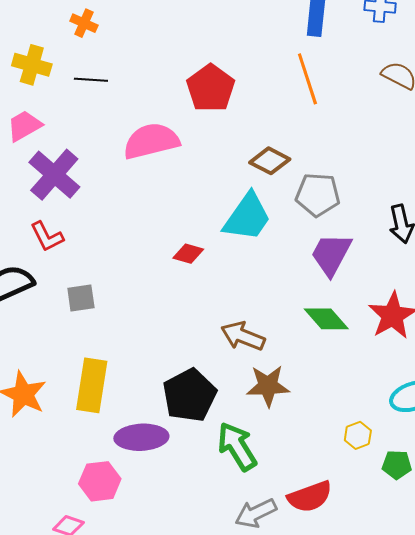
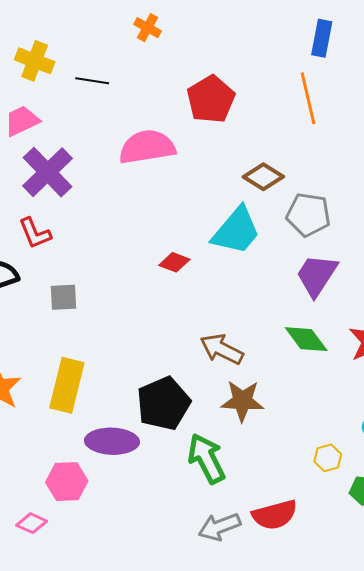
orange cross: (84, 23) -> (148, 28), moved

